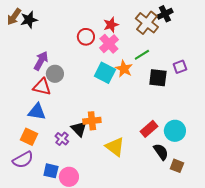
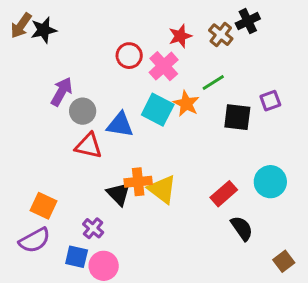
brown cross: (147, 23) -> (221, 35), size x0.7
red star: (111, 25) -> (180, 36), moved
red triangle: (42, 87) -> (89, 146), moved
blue triangle: (37, 112) -> (120, 125), moved
cyan circle: (175, 131) -> (270, 182), moved
purple cross: (62, 139) -> (93, 228), moved
yellow triangle: (115, 147) -> (162, 189), moved
brown square: (177, 166) -> (284, 261), moved, turned 32

